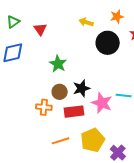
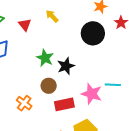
yellow arrow: (86, 22) -> (52, 16), moved, turned 32
black star: (81, 88) -> (66, 66), moved
orange cross: (44, 107) -> (24, 103), moved, turned 35

